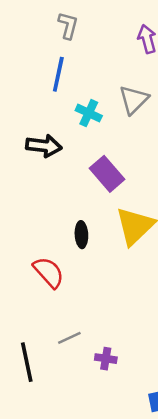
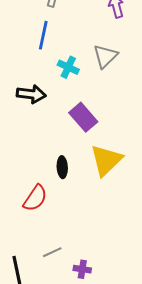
red semicircle: (49, 272) -> (35, 198), turned 76

